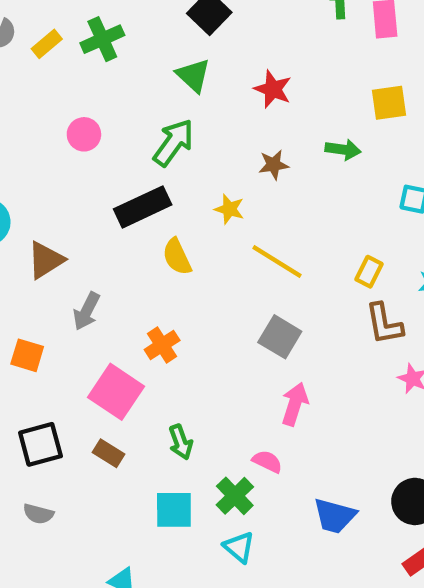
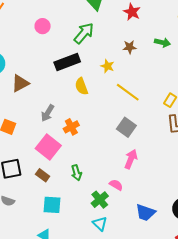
gray arrow: (87, 311) -> (48, 113), moved
cyan square: (174, 510) -> (52, 205), moved

